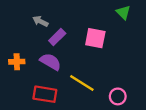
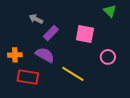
red rectangle: (45, 94) -> (28, 77), moved
pink circle: (118, 96) -> (108, 57), moved

